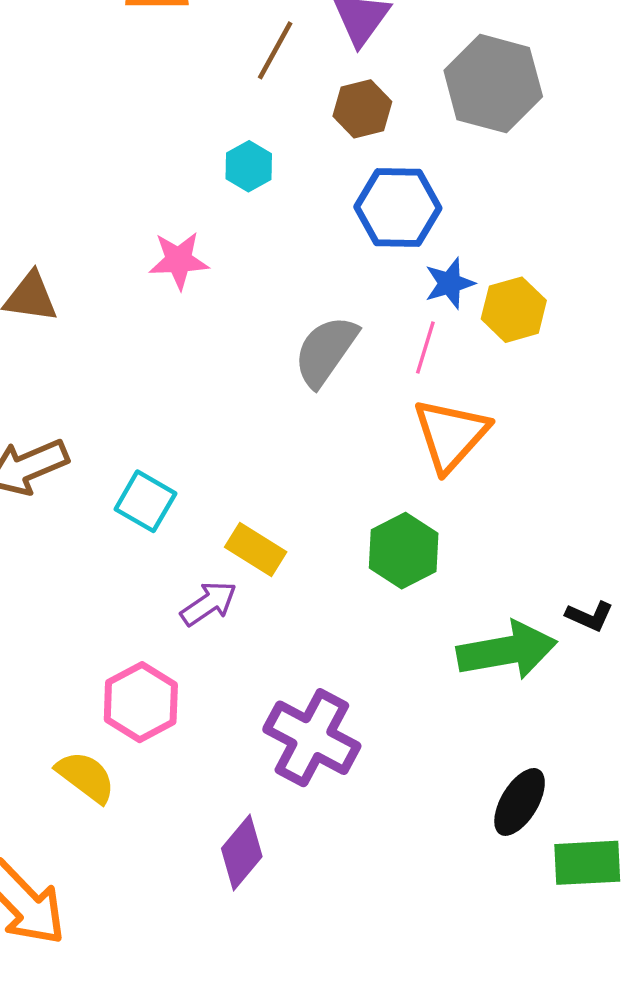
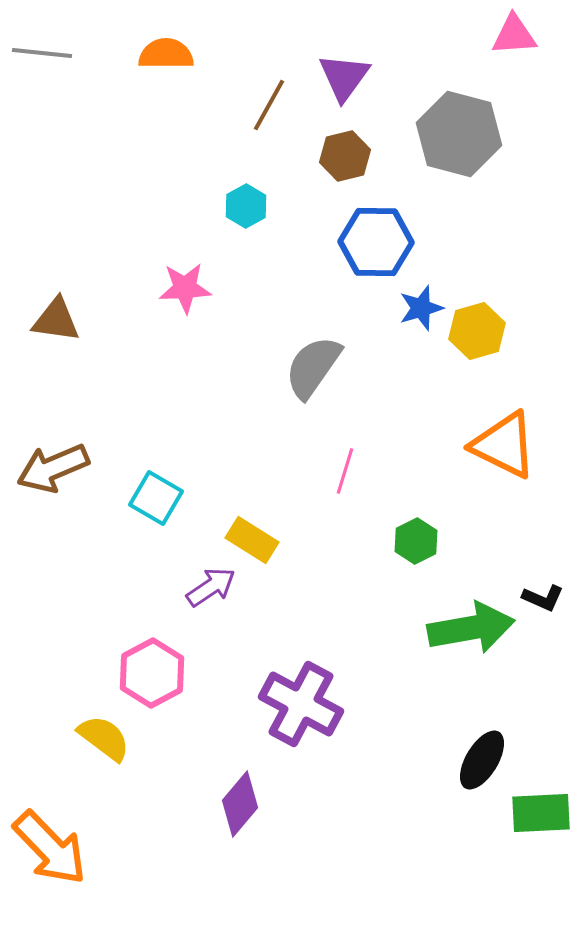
pink line: (425, 348) -> (345, 471), moved
orange triangle: (451, 435) -> (504, 445), moved, turned -46
green hexagon: (404, 551) -> (416, 541), moved, size x0.7

